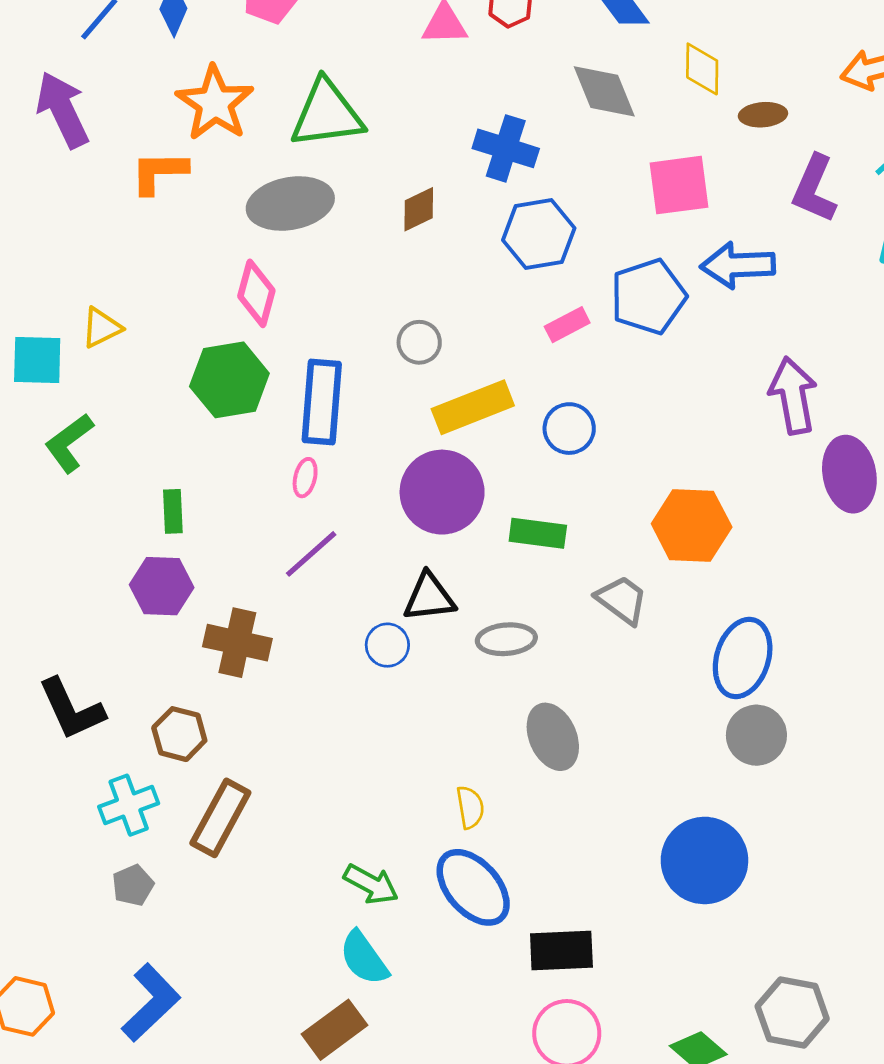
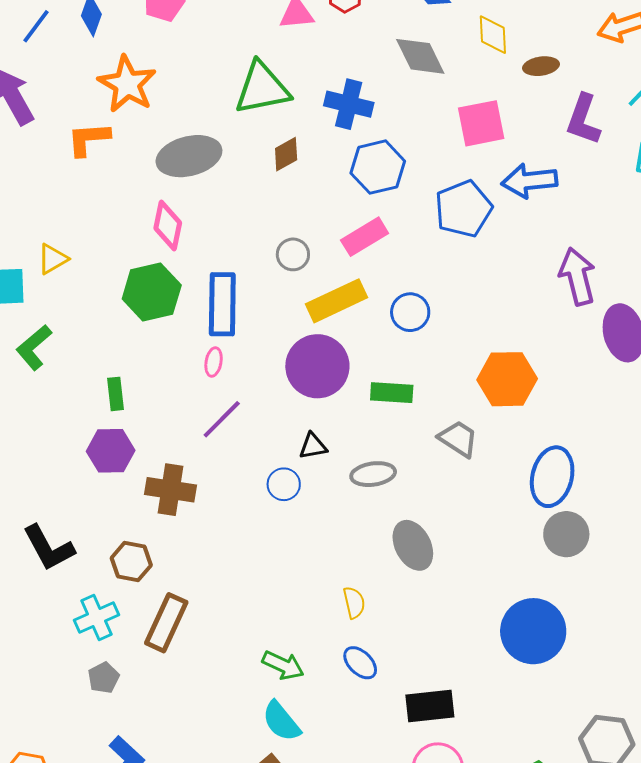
green triangle: (327, 114) -> (262, 88), moved
pink rectangle: (567, 325) -> (365, 237), moved, size x1.4
black triangle: (429, 597) -> (313, 446), size x0.7
blue ellipse: (473, 887) -> (360, 663), size x0.6

